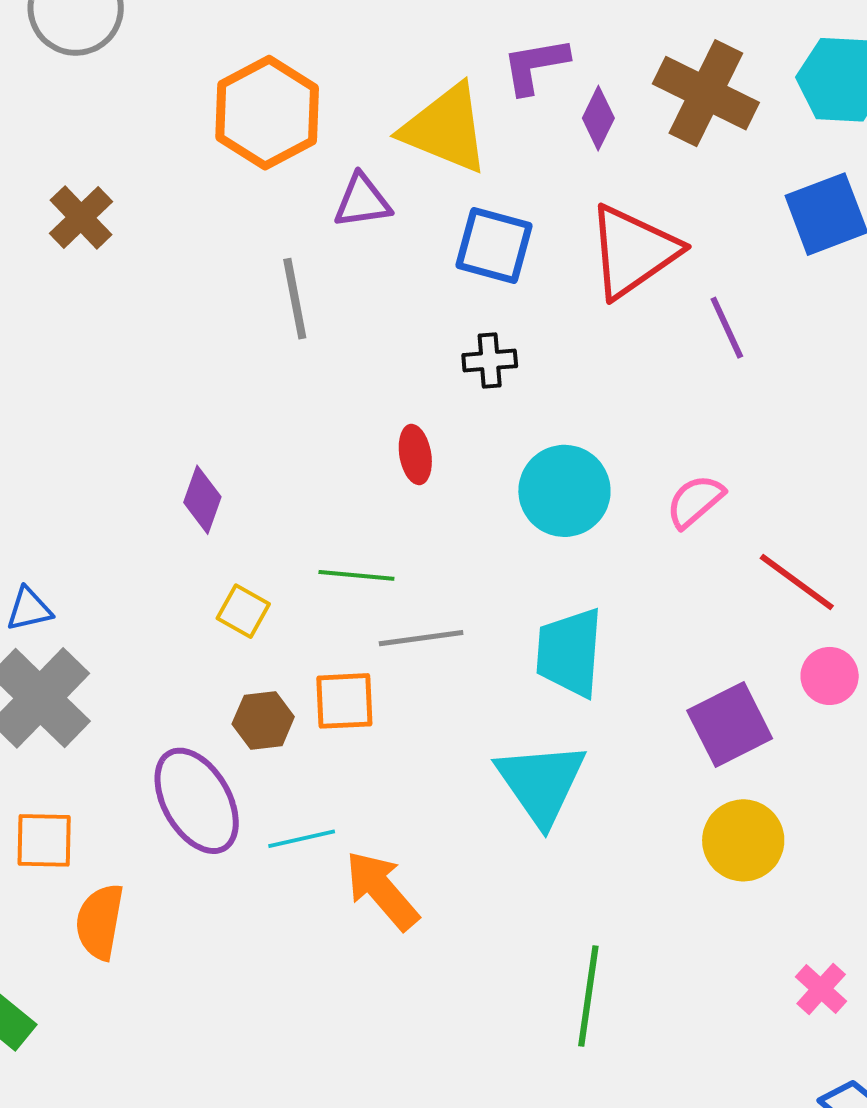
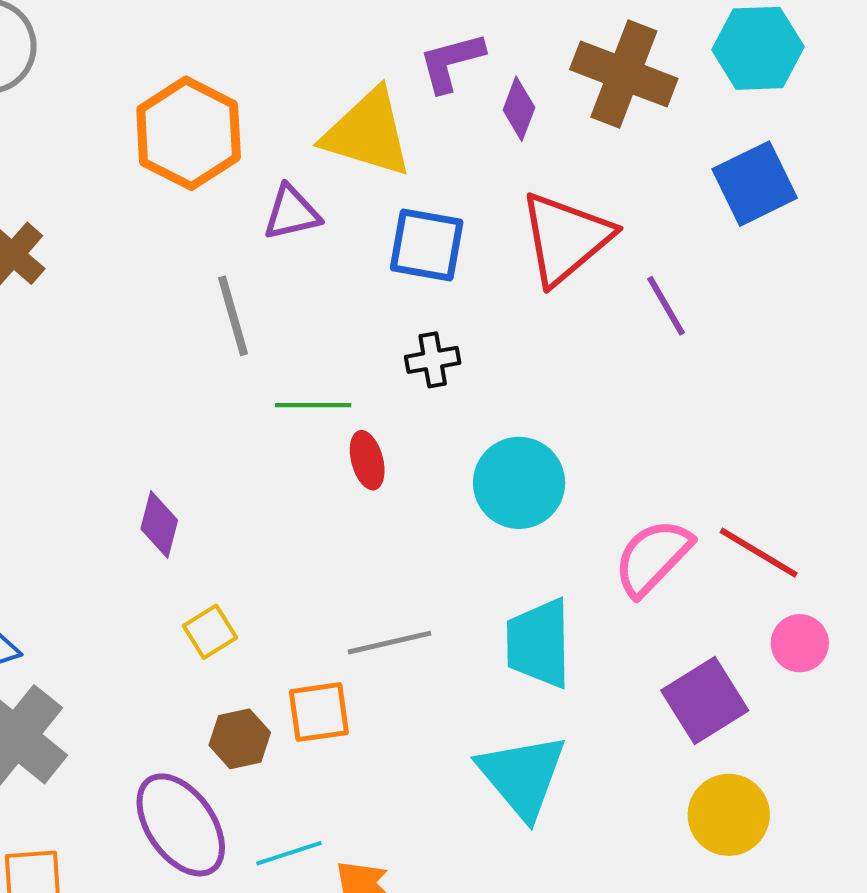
pink semicircle: (695, 501) -> (653, 557), moved, size x1.4
green line: (356, 575) -> (313, 405), moved
yellow square: (243, 611) -> (210, 632), turned 34

